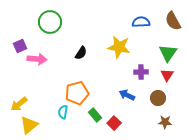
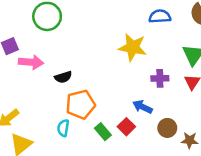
black semicircle: (81, 53) -> (63, 77), moved, turned 40
brown circle: (158, 98) -> (167, 128), moved
red square: (114, 123) -> (126, 127), moved

